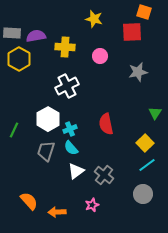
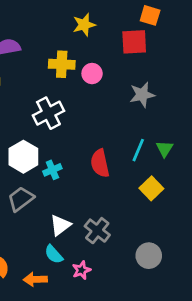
yellow star: (94, 19) -> (84, 25), turned -30
yellow cross: (65, 47) -> (62, 64), moved
cyan semicircle: (71, 148) -> (54, 254), moved
gray trapezoid: (46, 151) -> (21, 199), turned 35
cyan line: (147, 165) -> (138, 150), moved, turned -30

